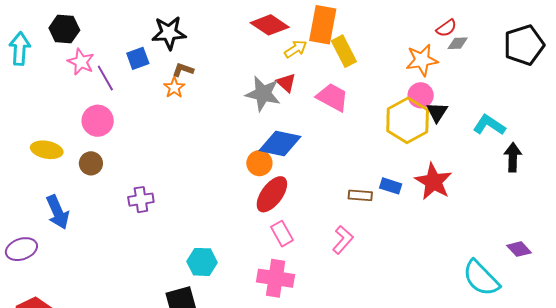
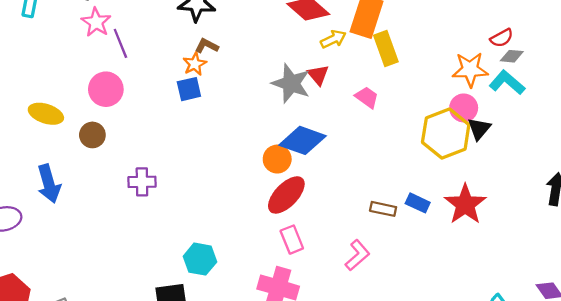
blue square: (138, 58) -> (189, 89), moved
pink trapezoid: (332, 97) -> (367, 97), size x0.7
cyan L-shape: (489, 125) -> (507, 83), moved

